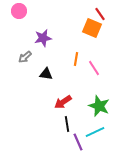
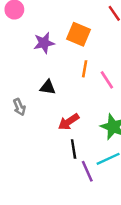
orange square: (92, 28) -> (79, 34), moved
gray arrow: (25, 57) -> (19, 107), moved, turned -72

